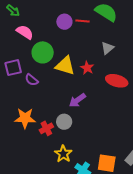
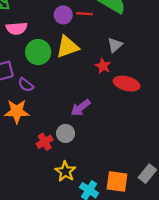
pink semicircle: (25, 32) -> (17, 28), turned 144
yellow triangle: (65, 66) -> (67, 47), moved, turned -35
red star: (87, 68) -> (103, 66), moved
orange star: (25, 118) -> (17, 111), moved

